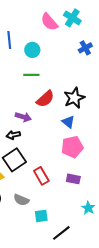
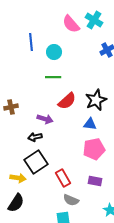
blue triangle: (68, 122) -> (90, 124), turned -32
gray semicircle: (21, 200) -> (71, 200), moved

